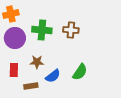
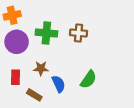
blue semicircle: (53, 76) -> (59, 84), turned -77
brown rectangle: (31, 86) -> (34, 95), turned 40

